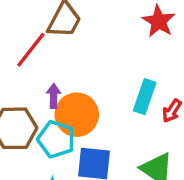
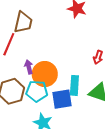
cyan rectangle: (145, 97) -> (74, 85), moved

